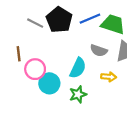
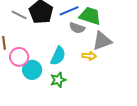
gray semicircle: (99, 50) -> (77, 28), moved
yellow arrow: (109, 77) -> (89, 56), moved

